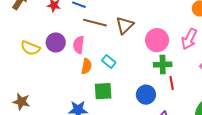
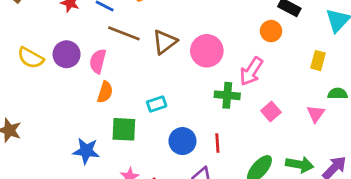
pink circle: (157, 40) -> (207, 51), moved
cyan rectangle: (109, 61) -> (157, 104), moved, turned -64
green cross: (163, 64) -> (227, 95), moved
red line: (172, 83) -> (217, 143), moved

